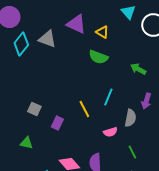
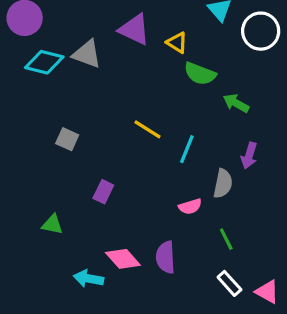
cyan diamond: (21, 44) -> (44, 62), turned 65
green semicircle: (98, 57) -> (200, 74), moved
gray square: (34, 109) -> (67, 139), moved
yellow line: (84, 109) -> (148, 129), moved, turned -30

